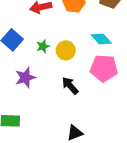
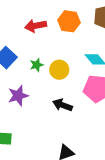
black arrow: (70, 86) -> (63, 105), turned -30

